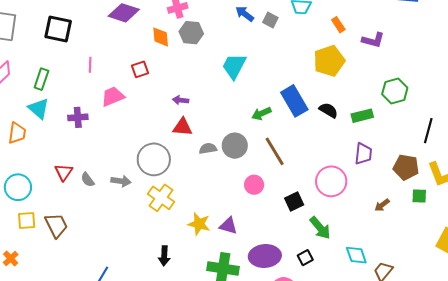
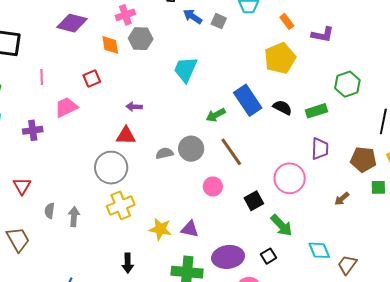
red triangle: (182, 127) -> (126, 136), moved
gray semicircle: (88, 180) -> (50, 211), moved, turned 49
gray arrow: (121, 181) -> (74, 217), moved, turned -90
yellow cross: (161, 198) -> (121, 205), turned 36

